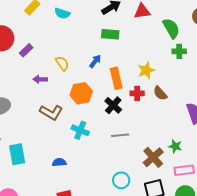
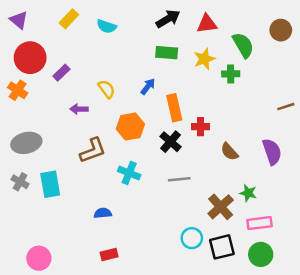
green cross: (179, 51) -> (231, 74), moved
yellow star: (146, 70) -> (204, 59), moved
brown semicircle: (160, 93) -> (229, 152), moved
brown L-shape: (51, 112) -> (93, 150), turned -50
cyan rectangle: (17, 154) -> (50, 184), moved
cyan circle: (121, 180) -> (192, 238), moved

